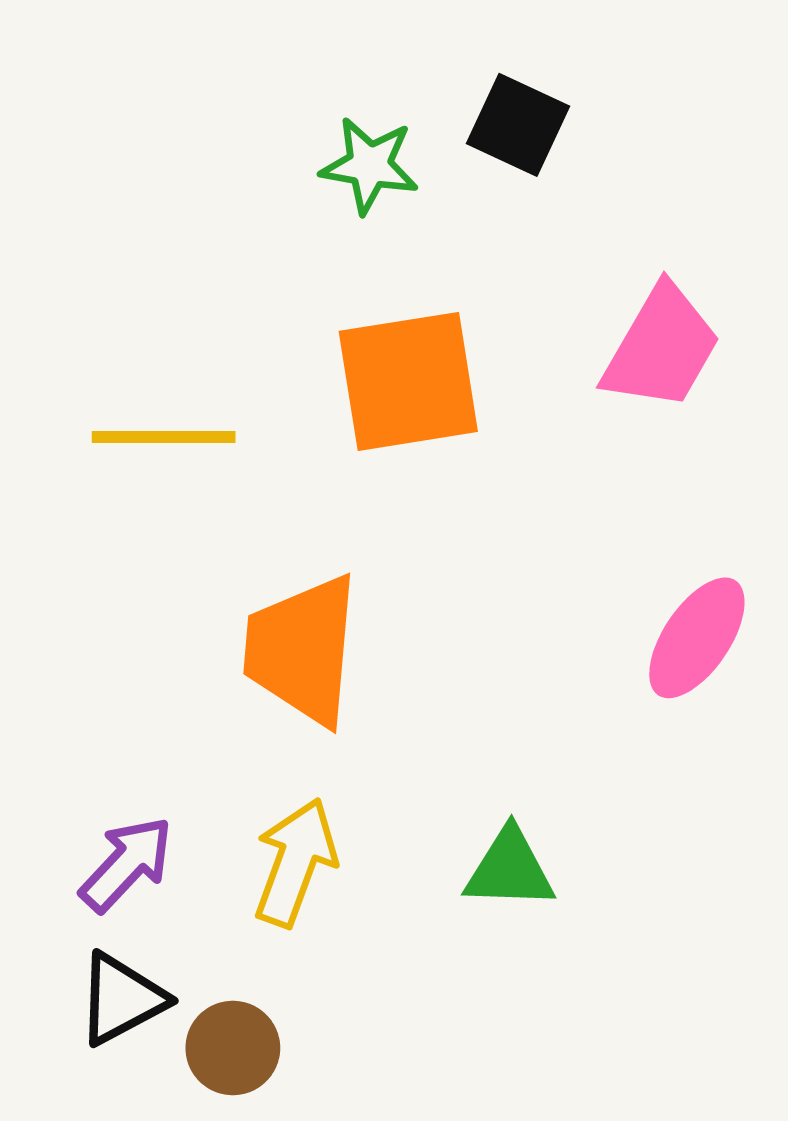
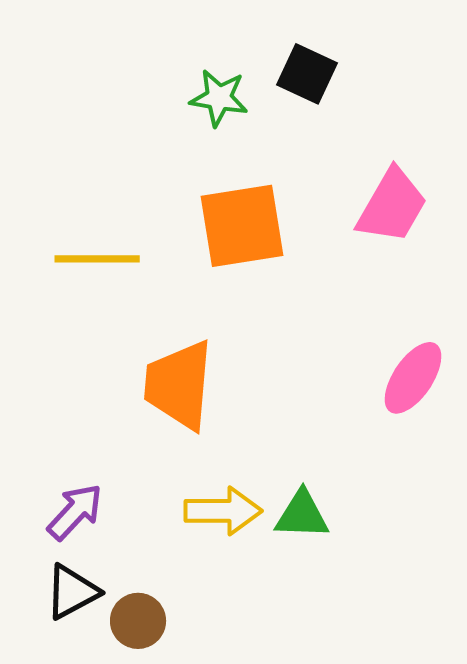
yellow arrow: (295, 862) -> (223, 511), moved, turned 70

